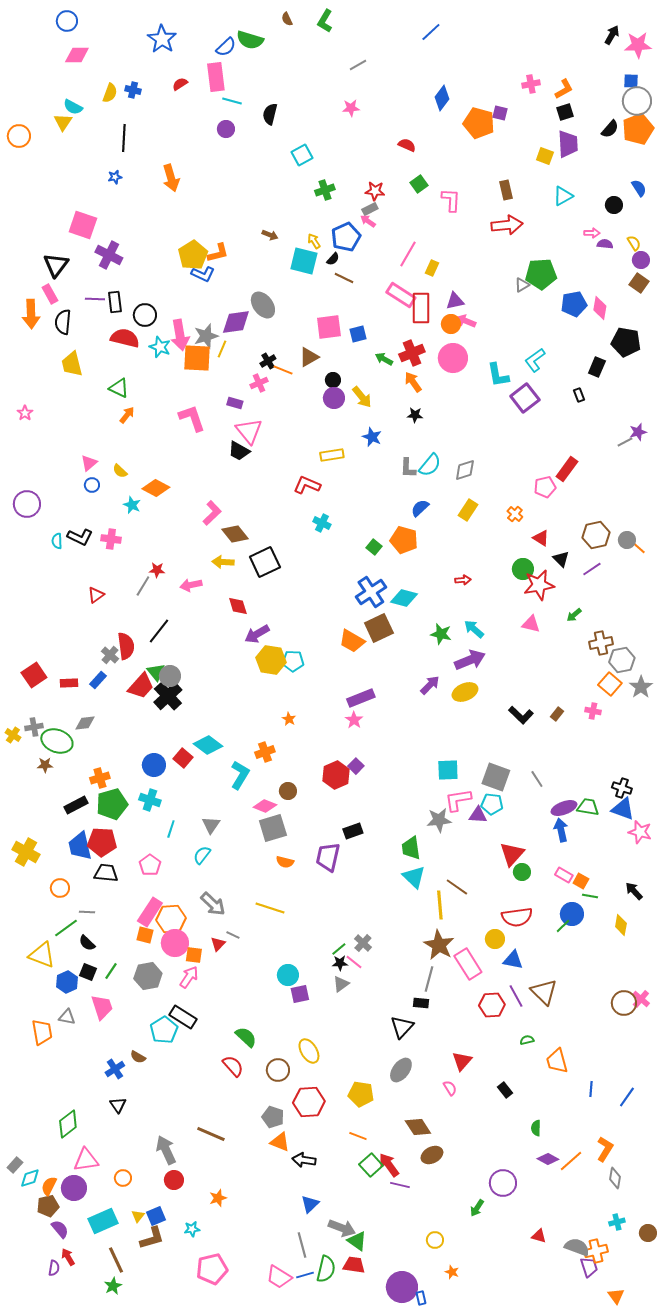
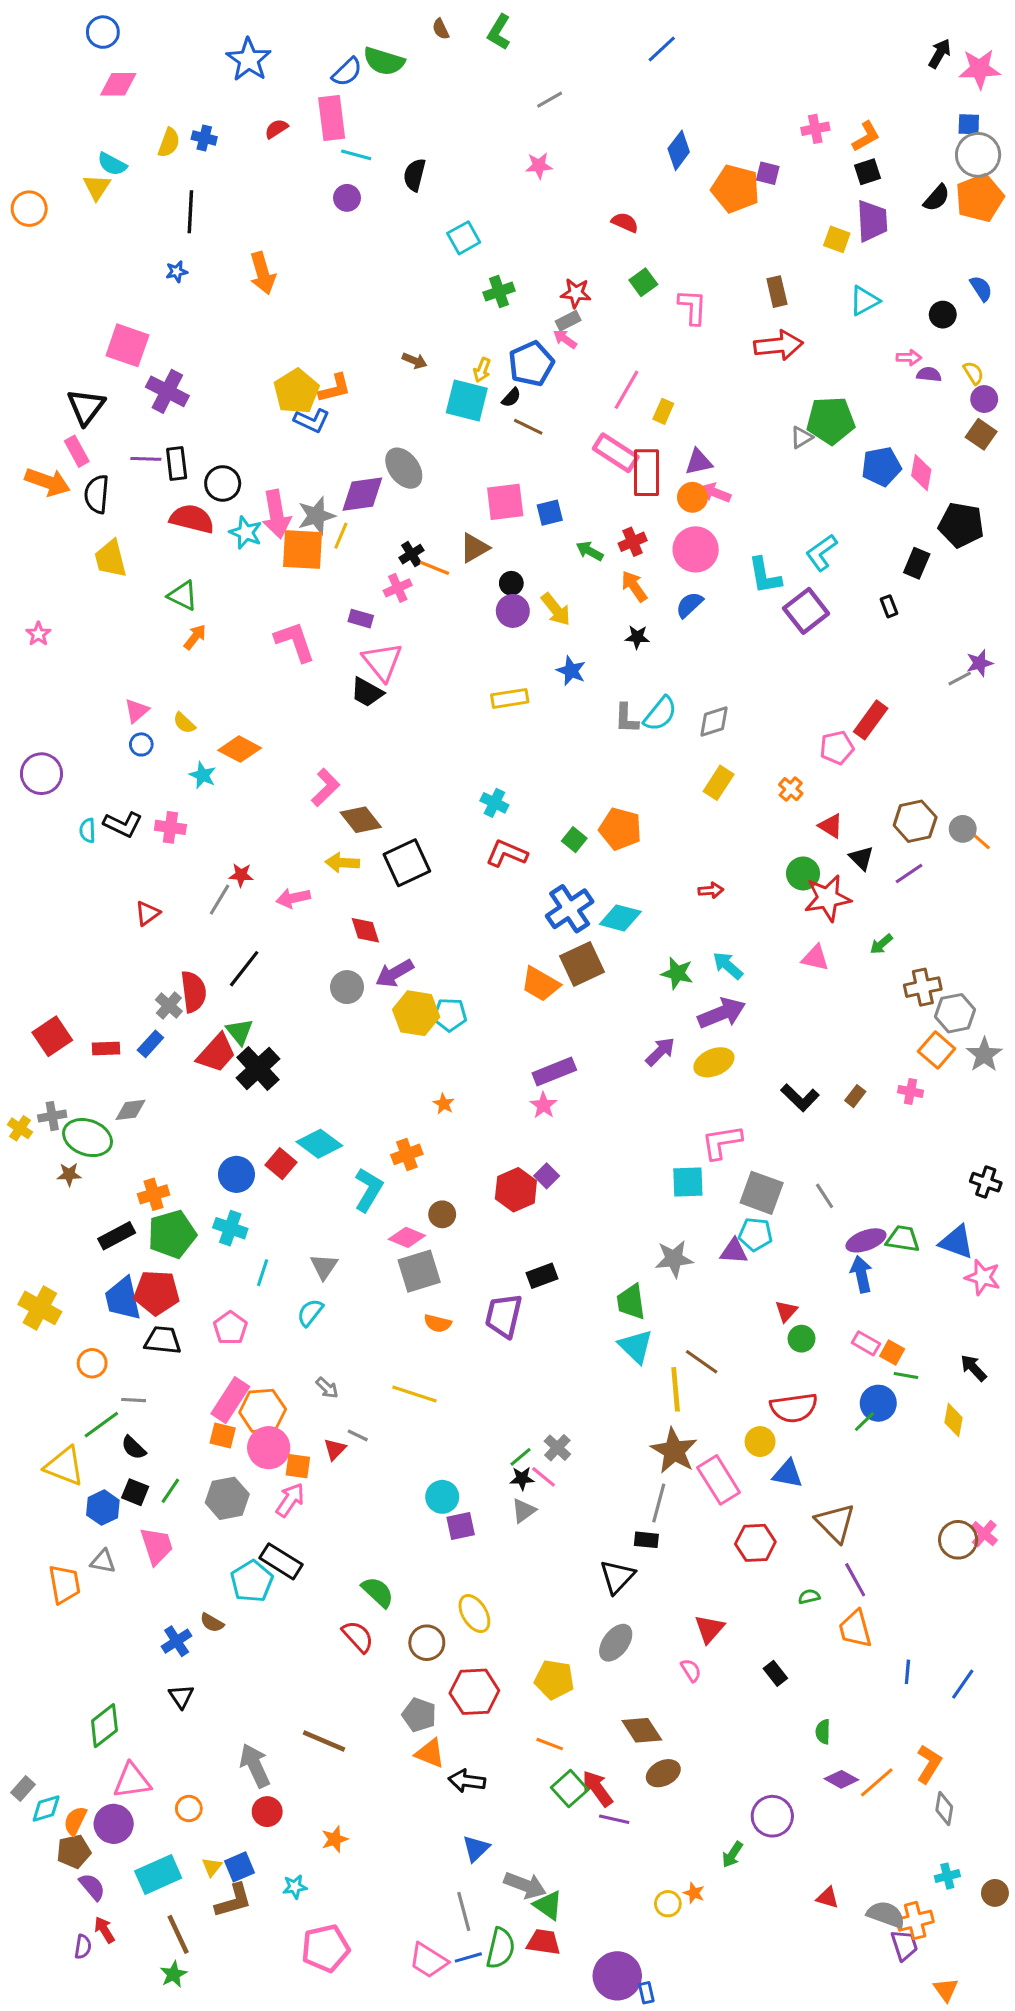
yellow arrow: (314, 241) -> (482, 370), turned -126
orange arrow: (31, 314) -> (48, 482), turned -68
red cross: (412, 353) -> (633, 542), size x0.7
red L-shape: (307, 485) -> (507, 853), moved
blue semicircle: (420, 508) -> (689, 605), moved
gray circle: (170, 676) -> (347, 987), moved
black cross: (622, 788) -> (986, 1182), moved
pink L-shape: (458, 800) -> (722, 1142), moved
red triangle: (512, 854) -> (786, 1311), size x0.6
gray arrow: (213, 904) -> (327, 1388), size x0.6
purple line: (516, 996) -> (855, 1580), moved
orange star: (452, 1272) -> (694, 1893), moved

